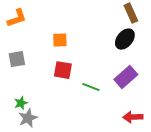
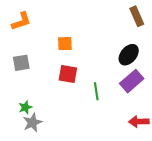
black ellipse: (125, 39) -> (129, 55), moved
green line: (91, 87) -> (96, 91), turned 60

